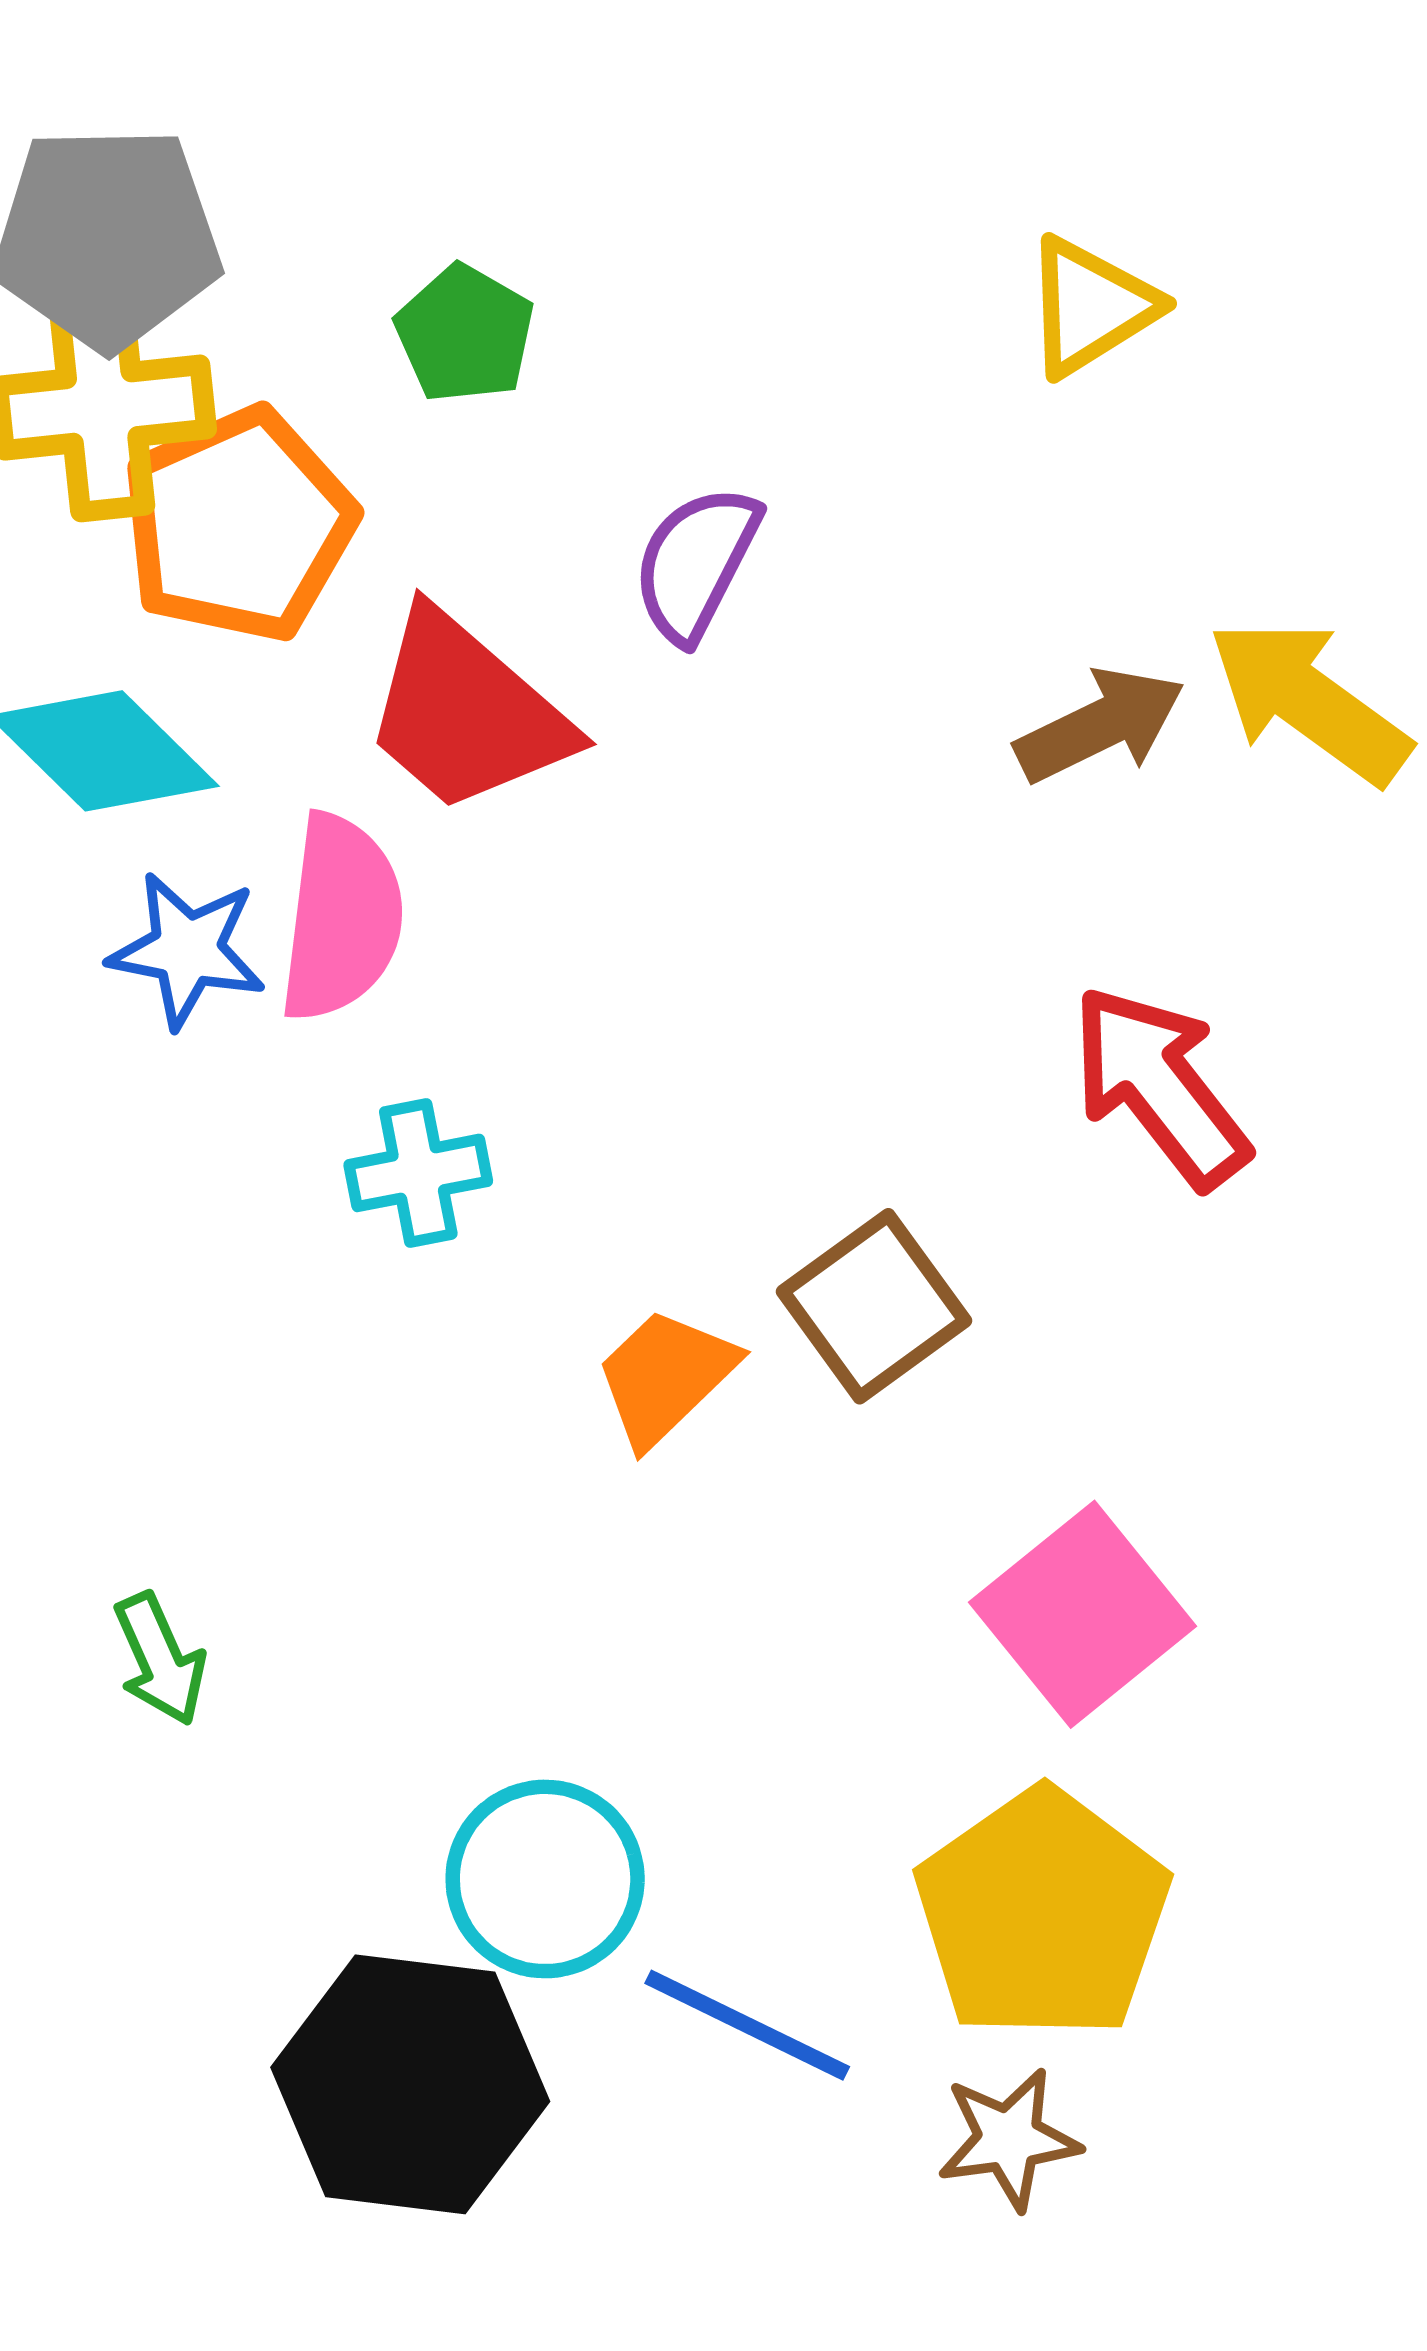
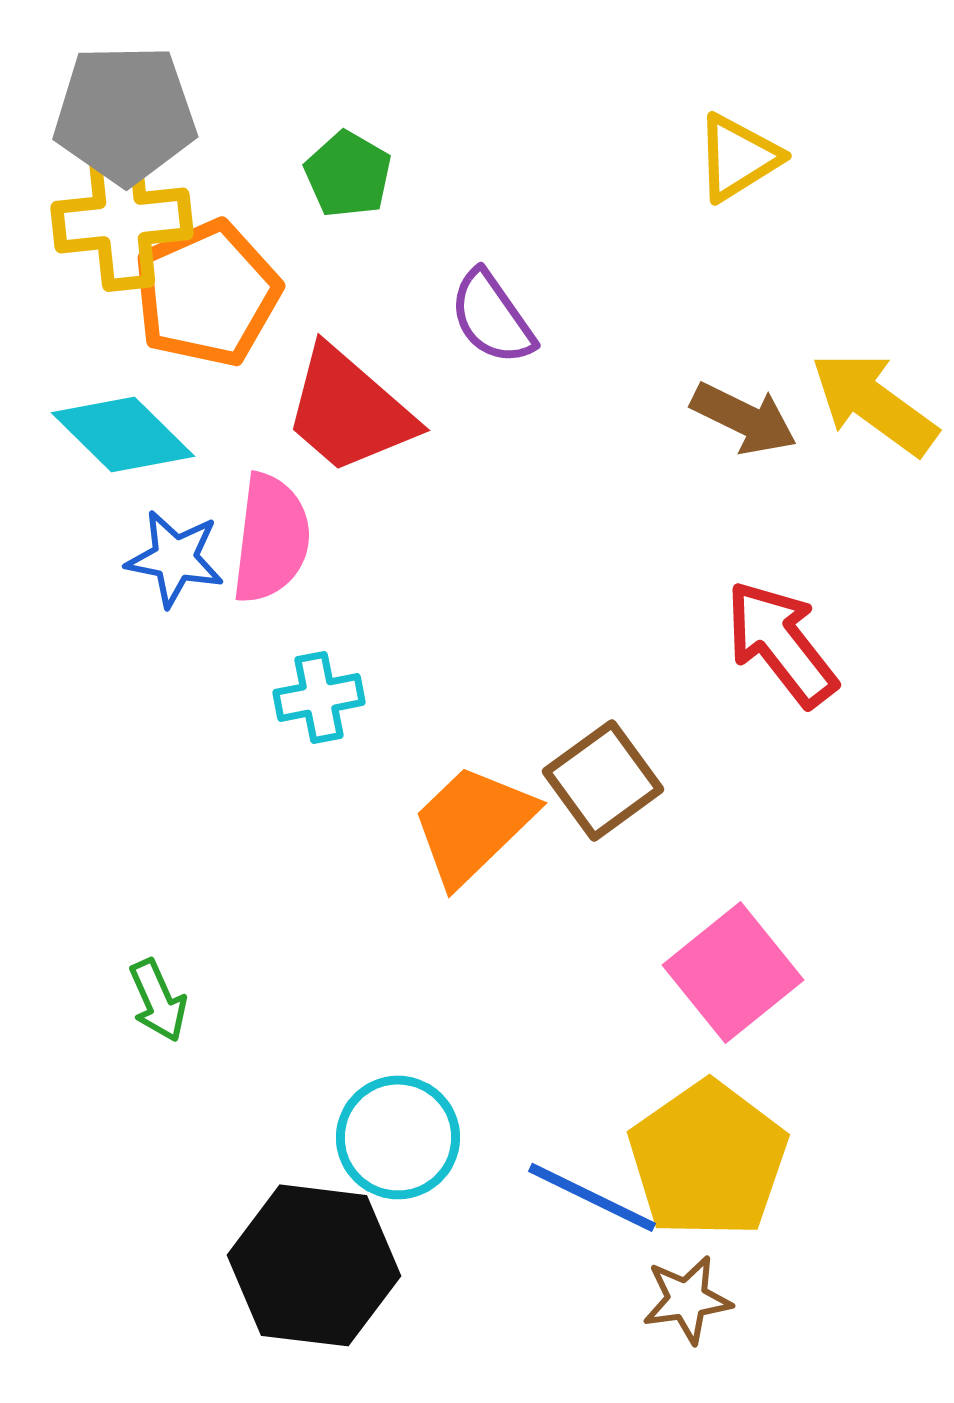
purple semicircle: (696, 563) -> (492, 317), turned -62
brown arrow: (1100, 725) -> (744, 418), turned 52
orange trapezoid: (665, 1377) -> (473, 824), size x1.4
blue line: (747, 2025) -> (592, 1197), moved

